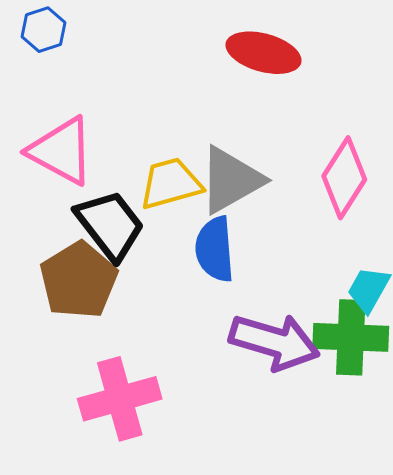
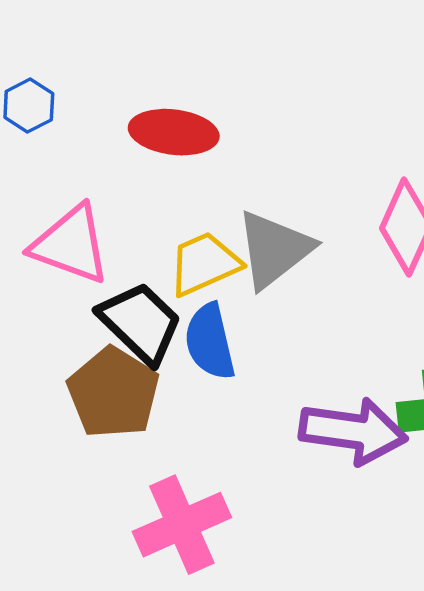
red ellipse: (263, 53) -> (174, 132), moved
blue semicircle: (215, 249) -> (210, 342), moved

